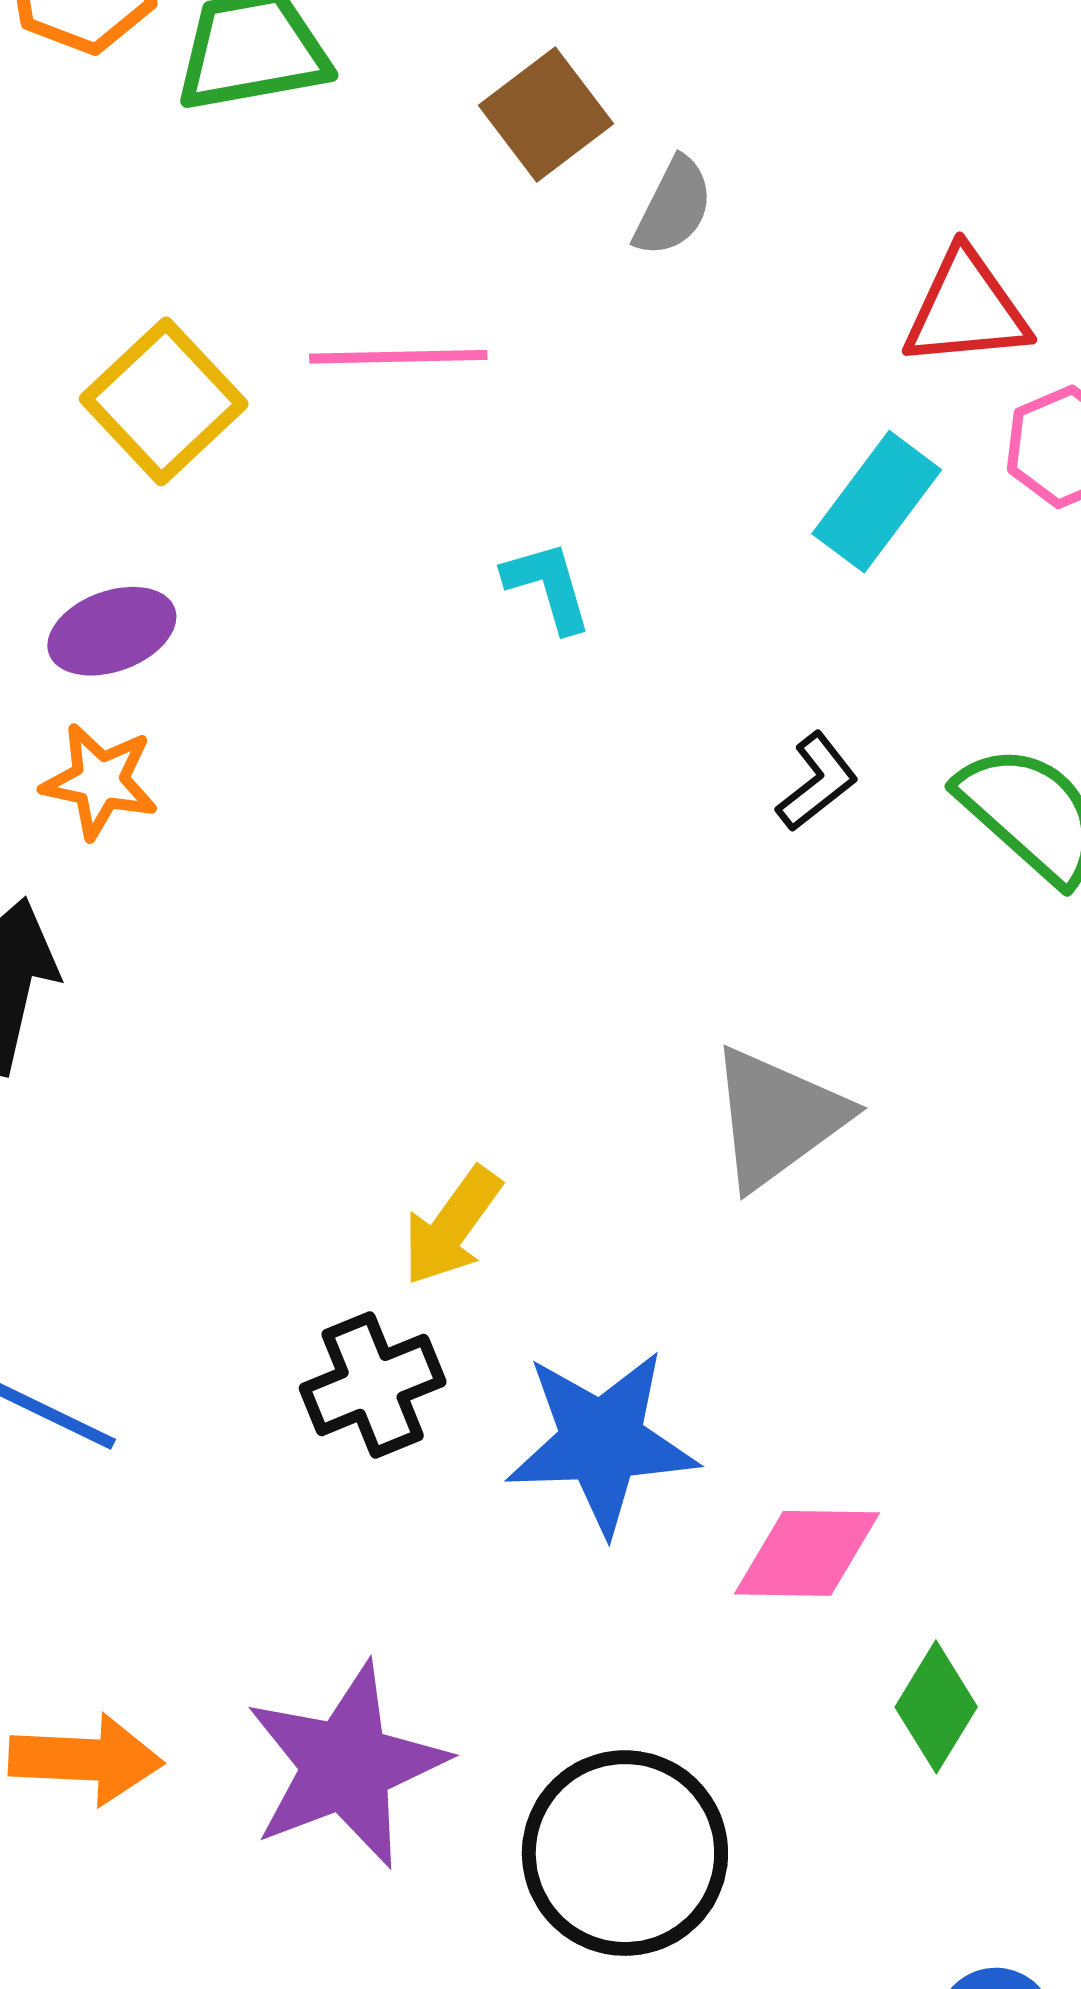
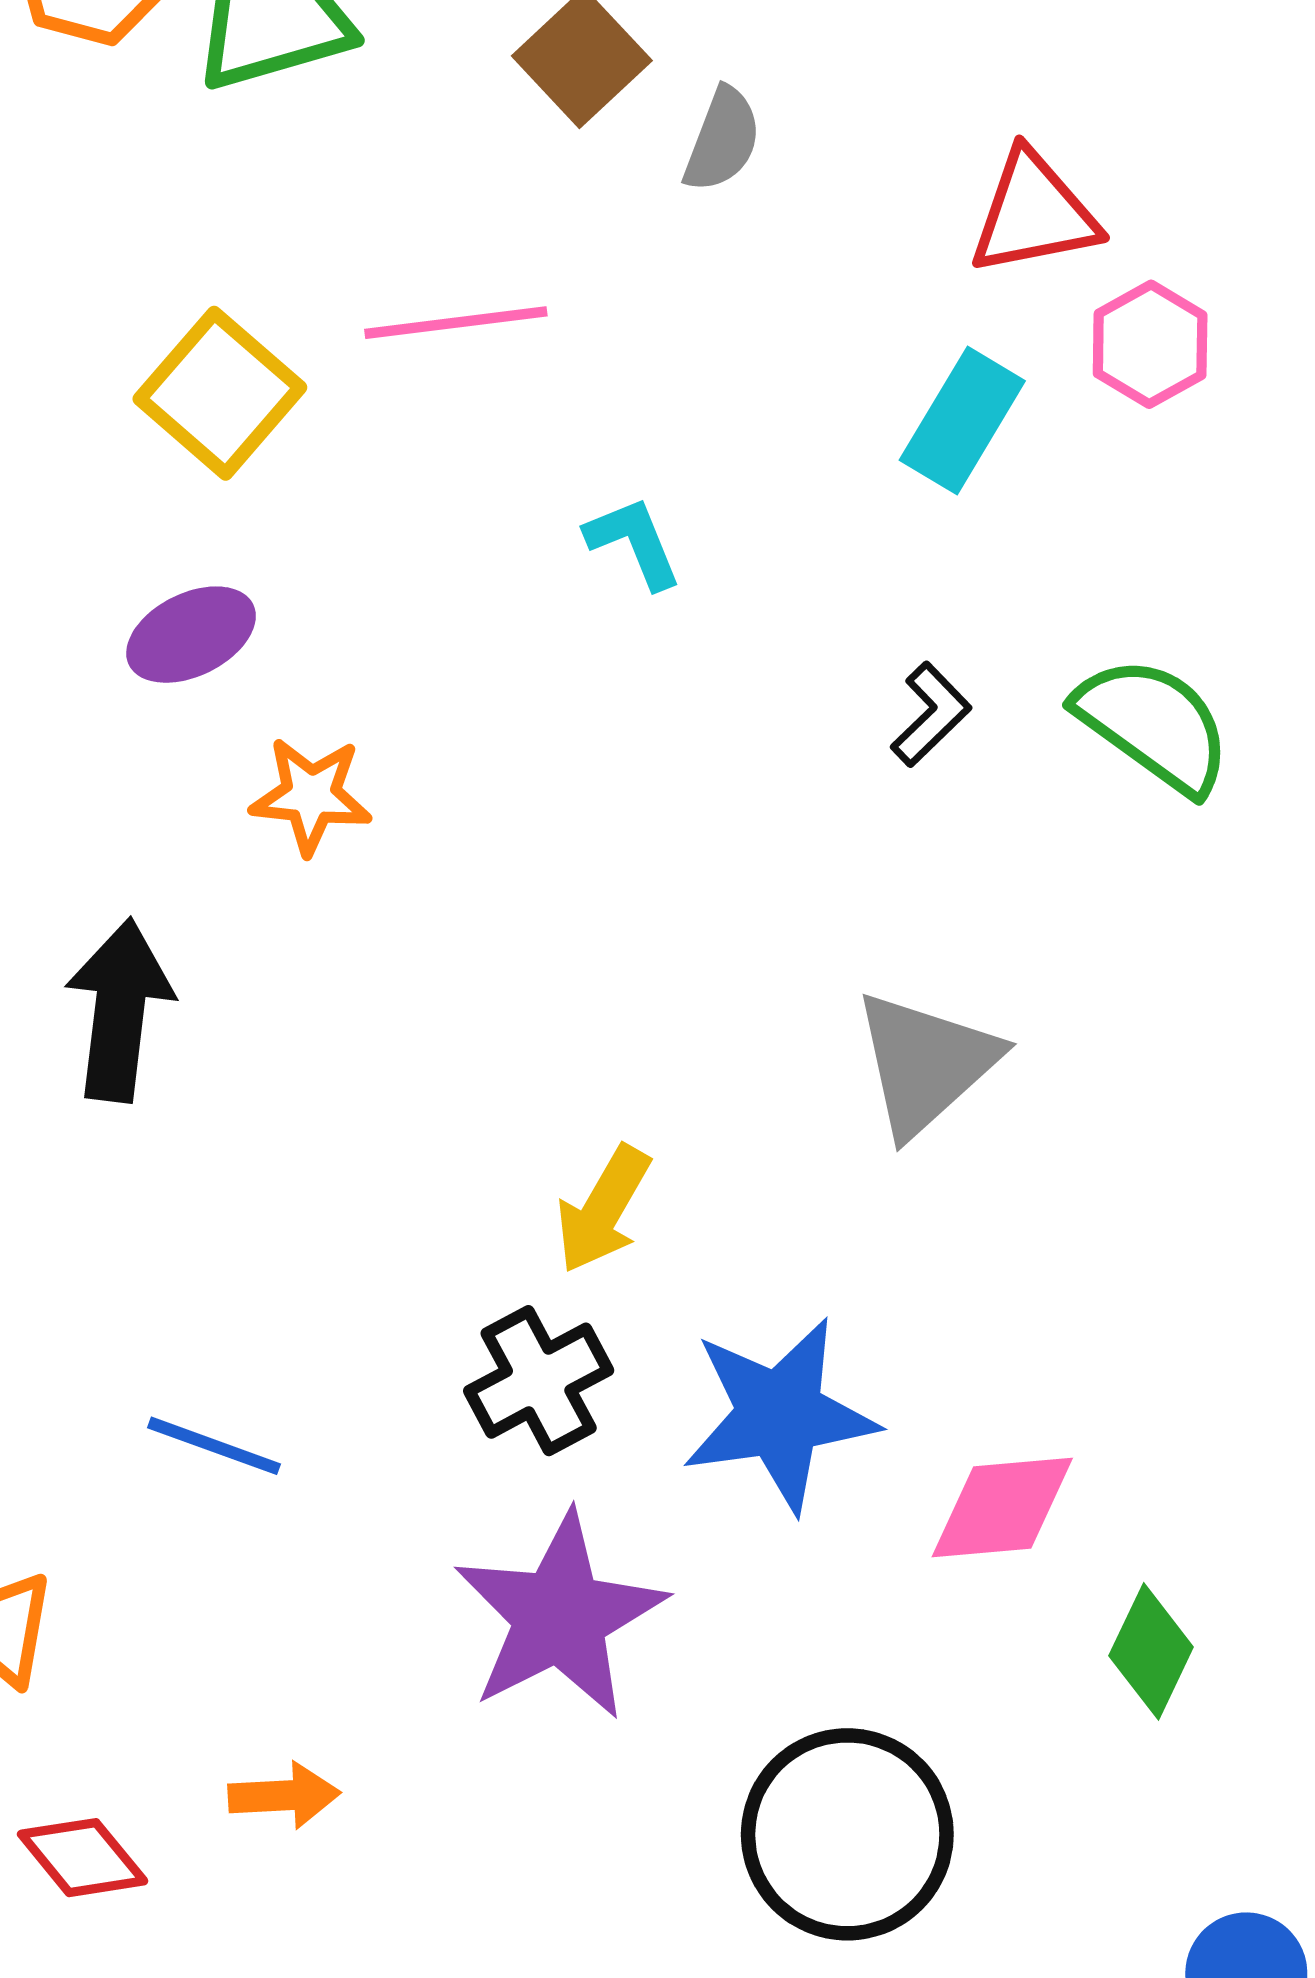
orange star: (100, 781) -> (311, 796), moved
orange arrow: (86, 1759) -> (284, 1795), size x0.7
purple star: (346, 1765) -> (560, 1616), moved

